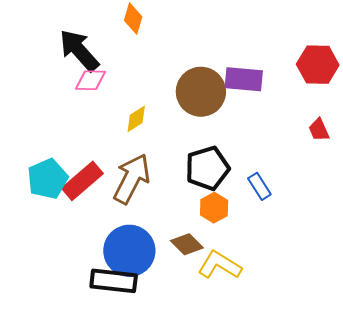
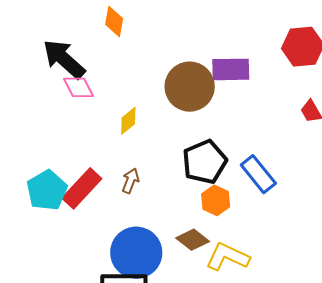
pink diamond: (90, 80) -> (79, 87), turned 68
brown arrow: (132, 179) -> (130, 181), size x0.5
blue rectangle: (259, 186) -> (258, 174), size x1.4

